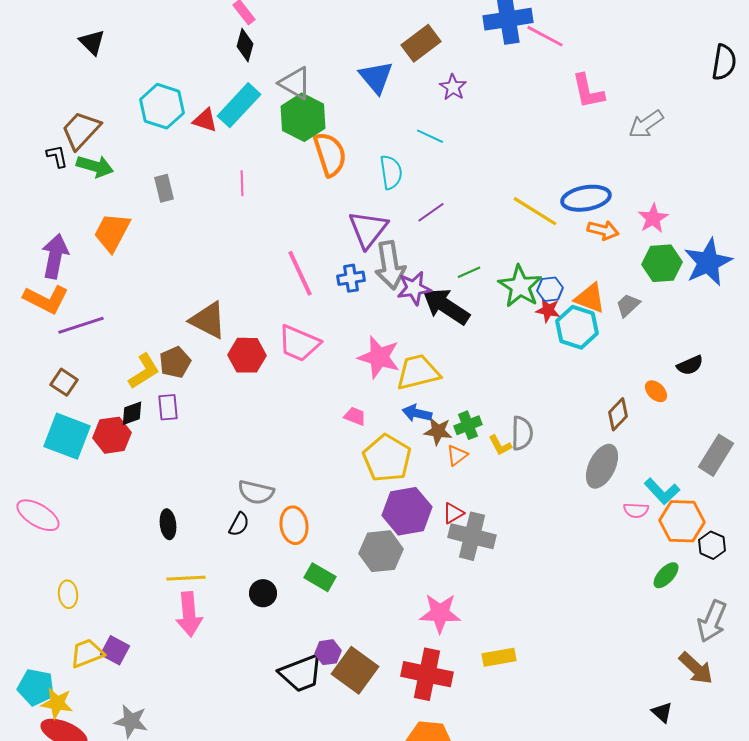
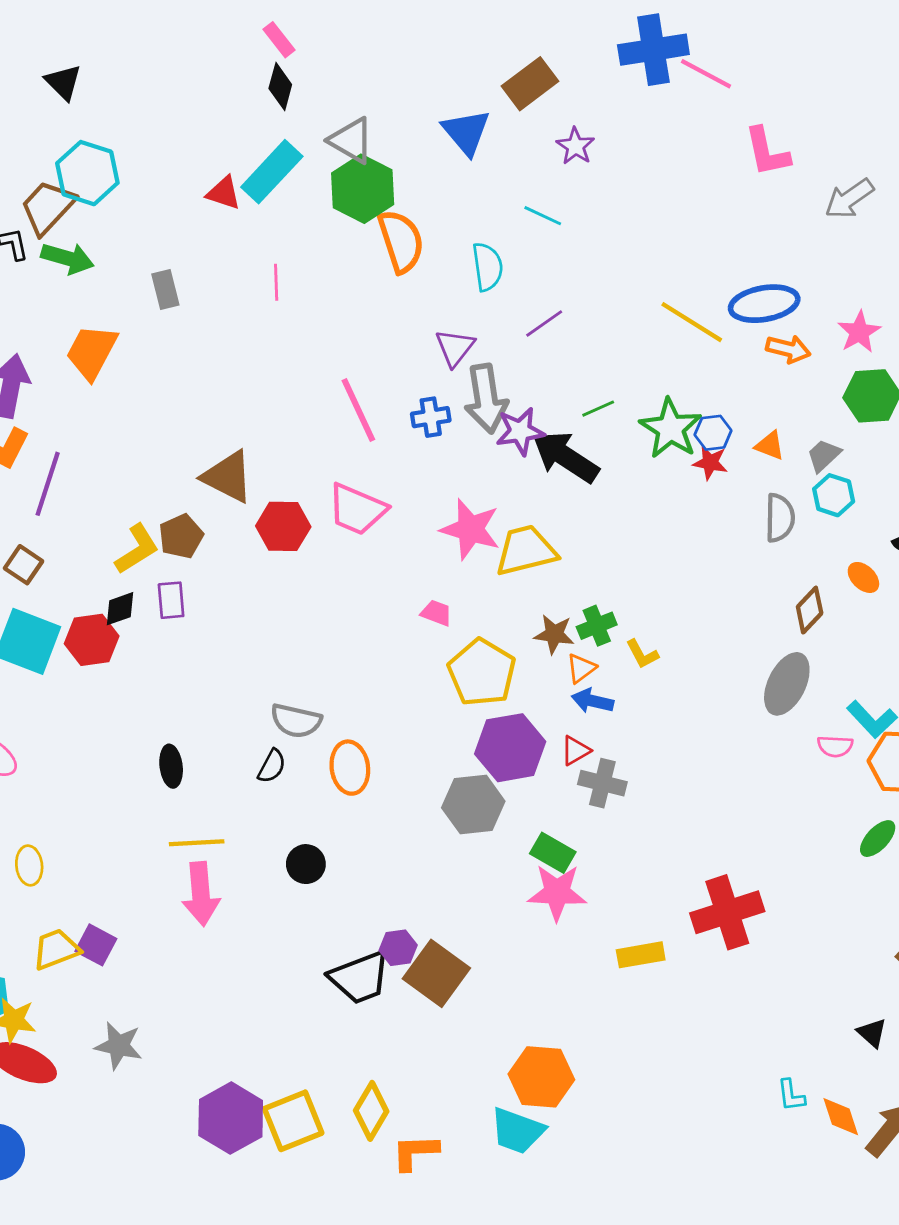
cyan hexagon: (162, 106) -> (87, 173), moved
purple triangle: (368, 229) -> (455, 348), size x0.7
orange triangle: (590, 298) -> (770, 446), size x0.7
purple line: (81, 325) -> (48, 484), turned -54
cyan hexagon: (577, 327) -> (834, 495), moved, size x0.7
blue arrow: (417, 413) -> (592, 701), moved
gray semicircle: (522, 433) -> (780, 518), moved
gray cross: (472, 536) -> (602, 783), size x0.7
green rectangle: (320, 577) -> (553, 853), moved
red cross: (427, 674) -> (727, 912), moved, turned -30

